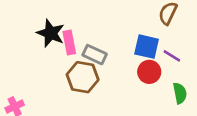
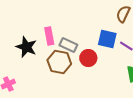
black star: (51, 33) -> (26, 47), moved
red circle: (149, 72) -> (88, 58), moved

